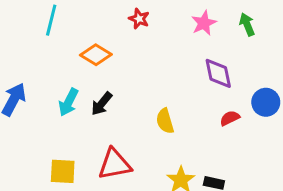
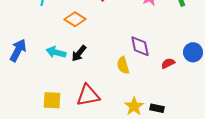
purple diamond: (218, 73) -> (140, 46), moved
cyan arrow: (68, 102) -> (56, 52), turned 78

